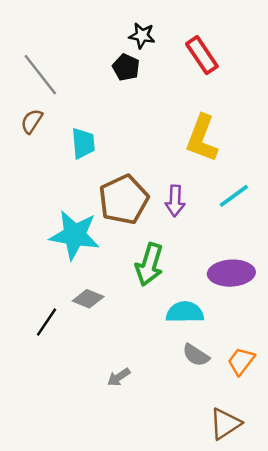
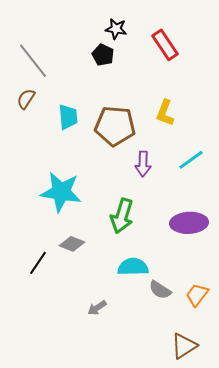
yellow L-shape: (202, 138) -> (165, 113), size x0.7
brown pentagon: (124, 200) -> (115, 126), moved, turned 30
cyan semicircle: (185, 312) -> (133, 267), moved

